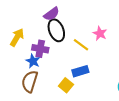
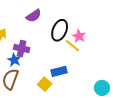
black ellipse: (56, 30) -> (60, 30), moved, turned 40
yellow line: (81, 45) -> (72, 46), moved

